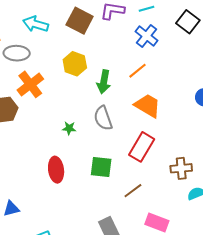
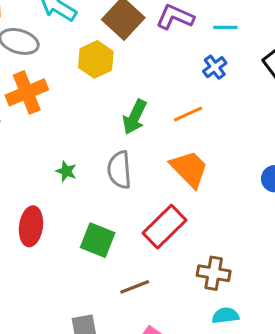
blue cross: (146, 36) -> (215, 67), size x0.7
yellow hexagon: (75, 64) -> (96, 59), moved

